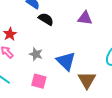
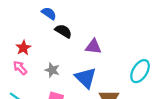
purple triangle: (85, 18) -> (93, 47), moved

